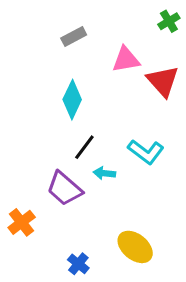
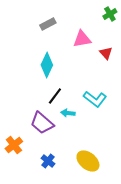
red triangle: (163, 81) -> (106, 53), size x0.6
blue cross: (78, 264) -> (48, 161), moved

